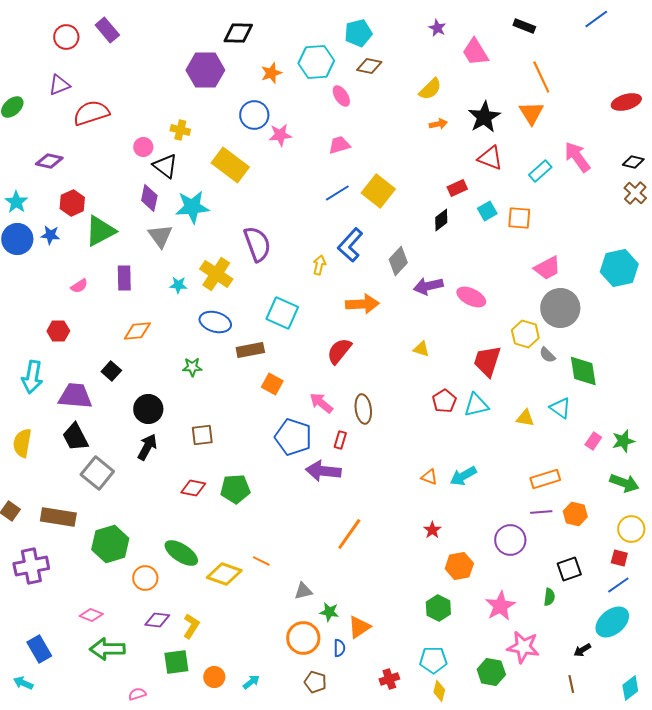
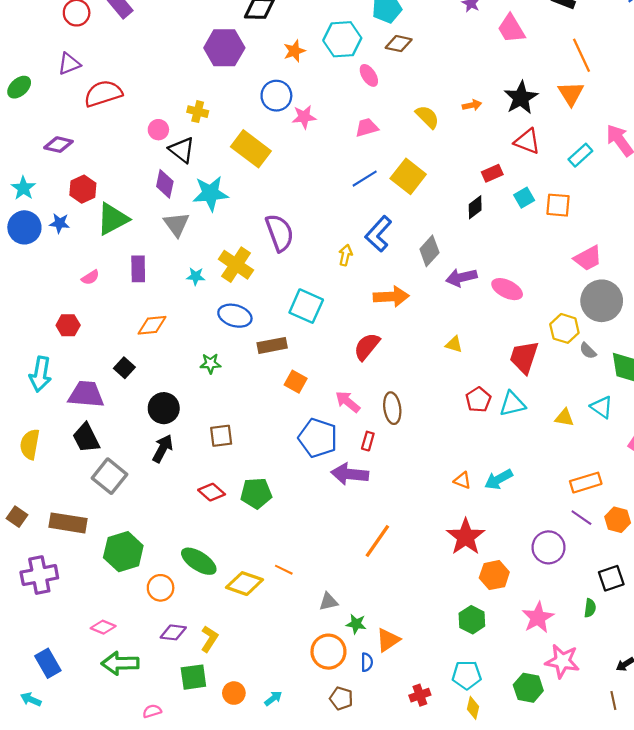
yellow semicircle: (430, 89) -> (427, 117), moved, turned -90
red diamond: (193, 488) -> (212, 492), turned 30
purple line: (541, 512) -> (581, 518), turned 40
red star: (432, 530) -> (466, 537), size x2.0

